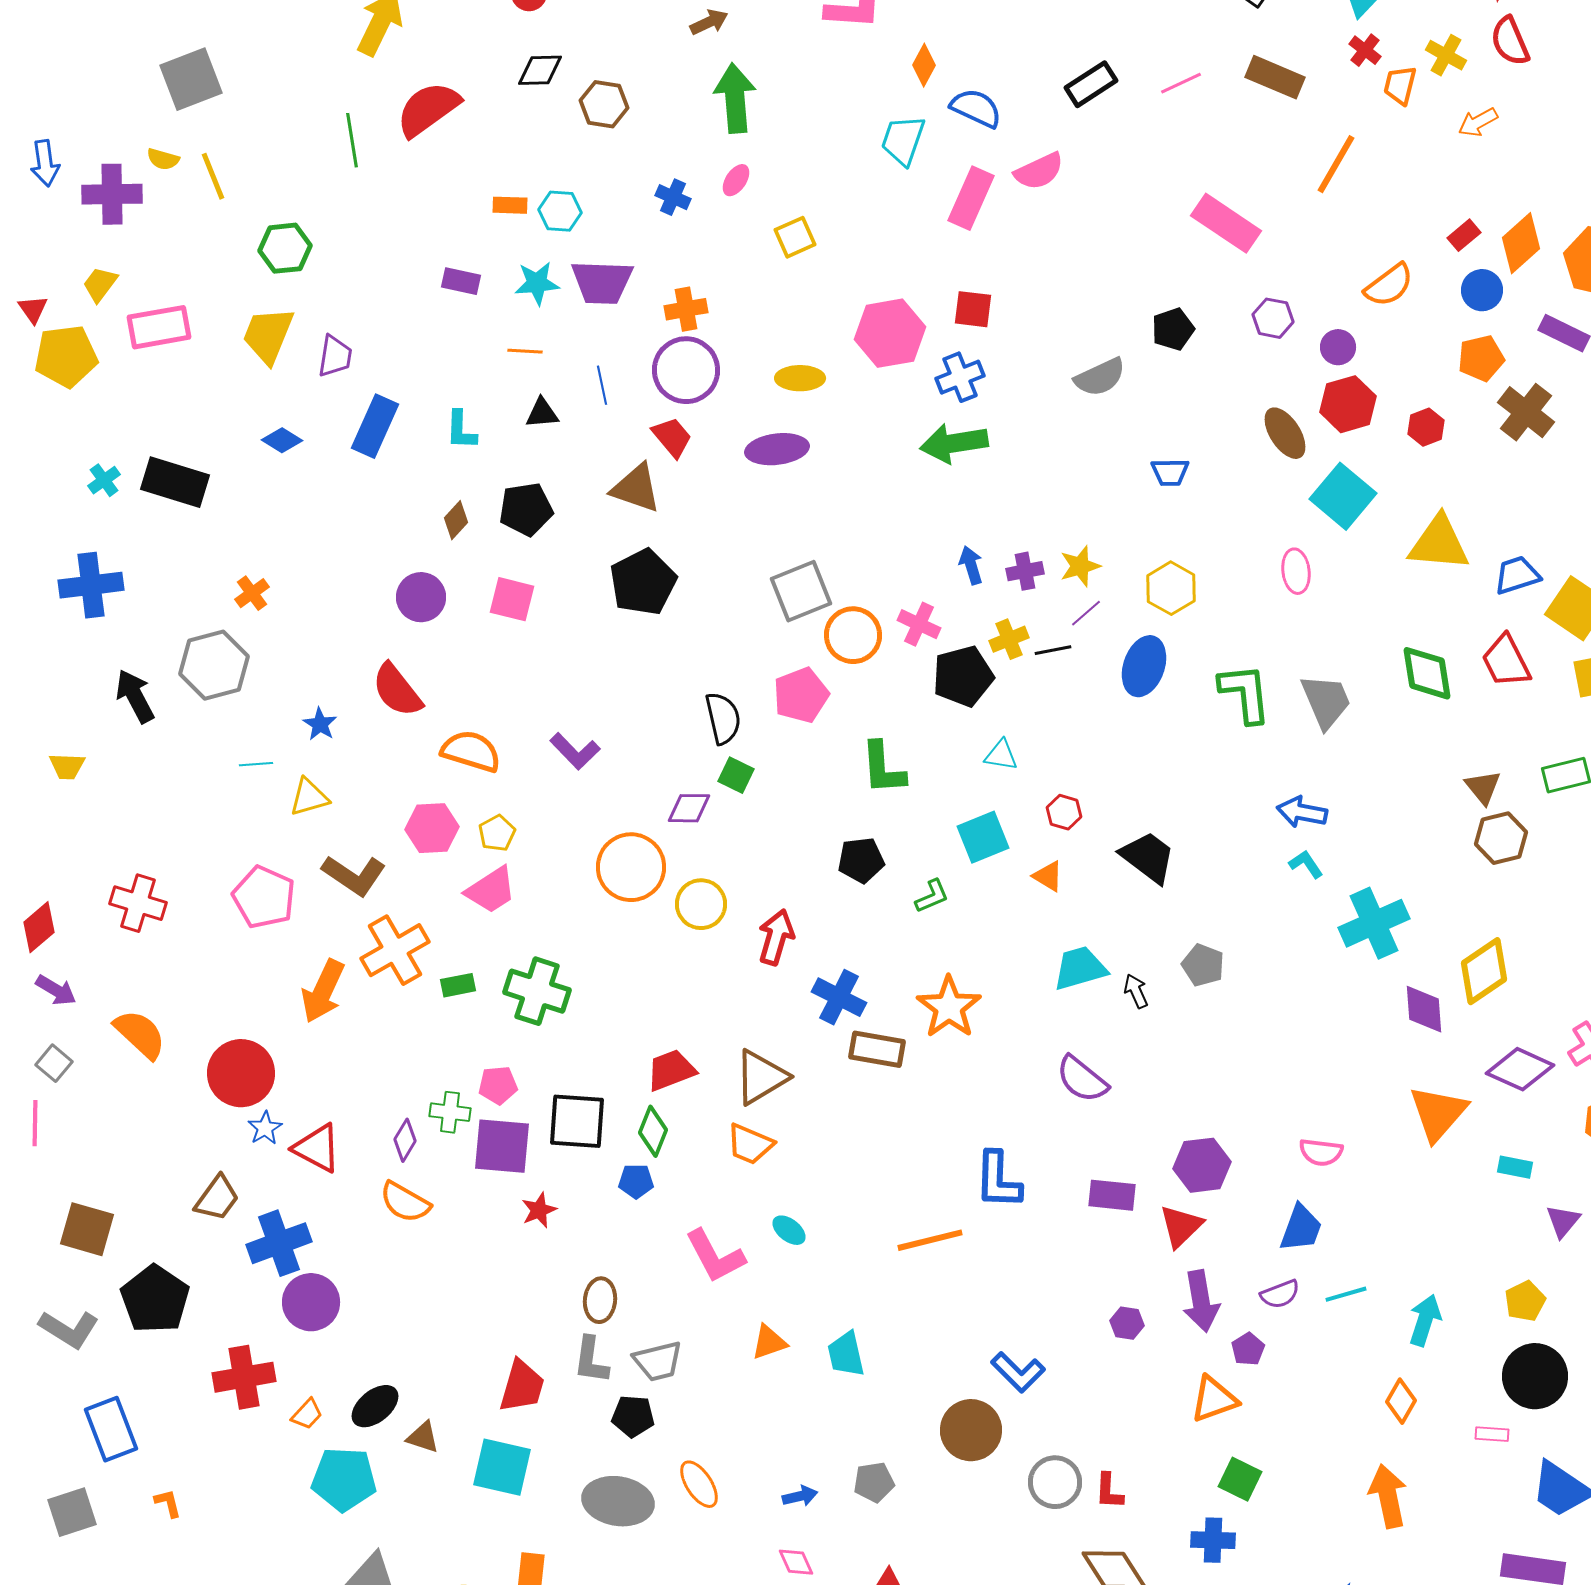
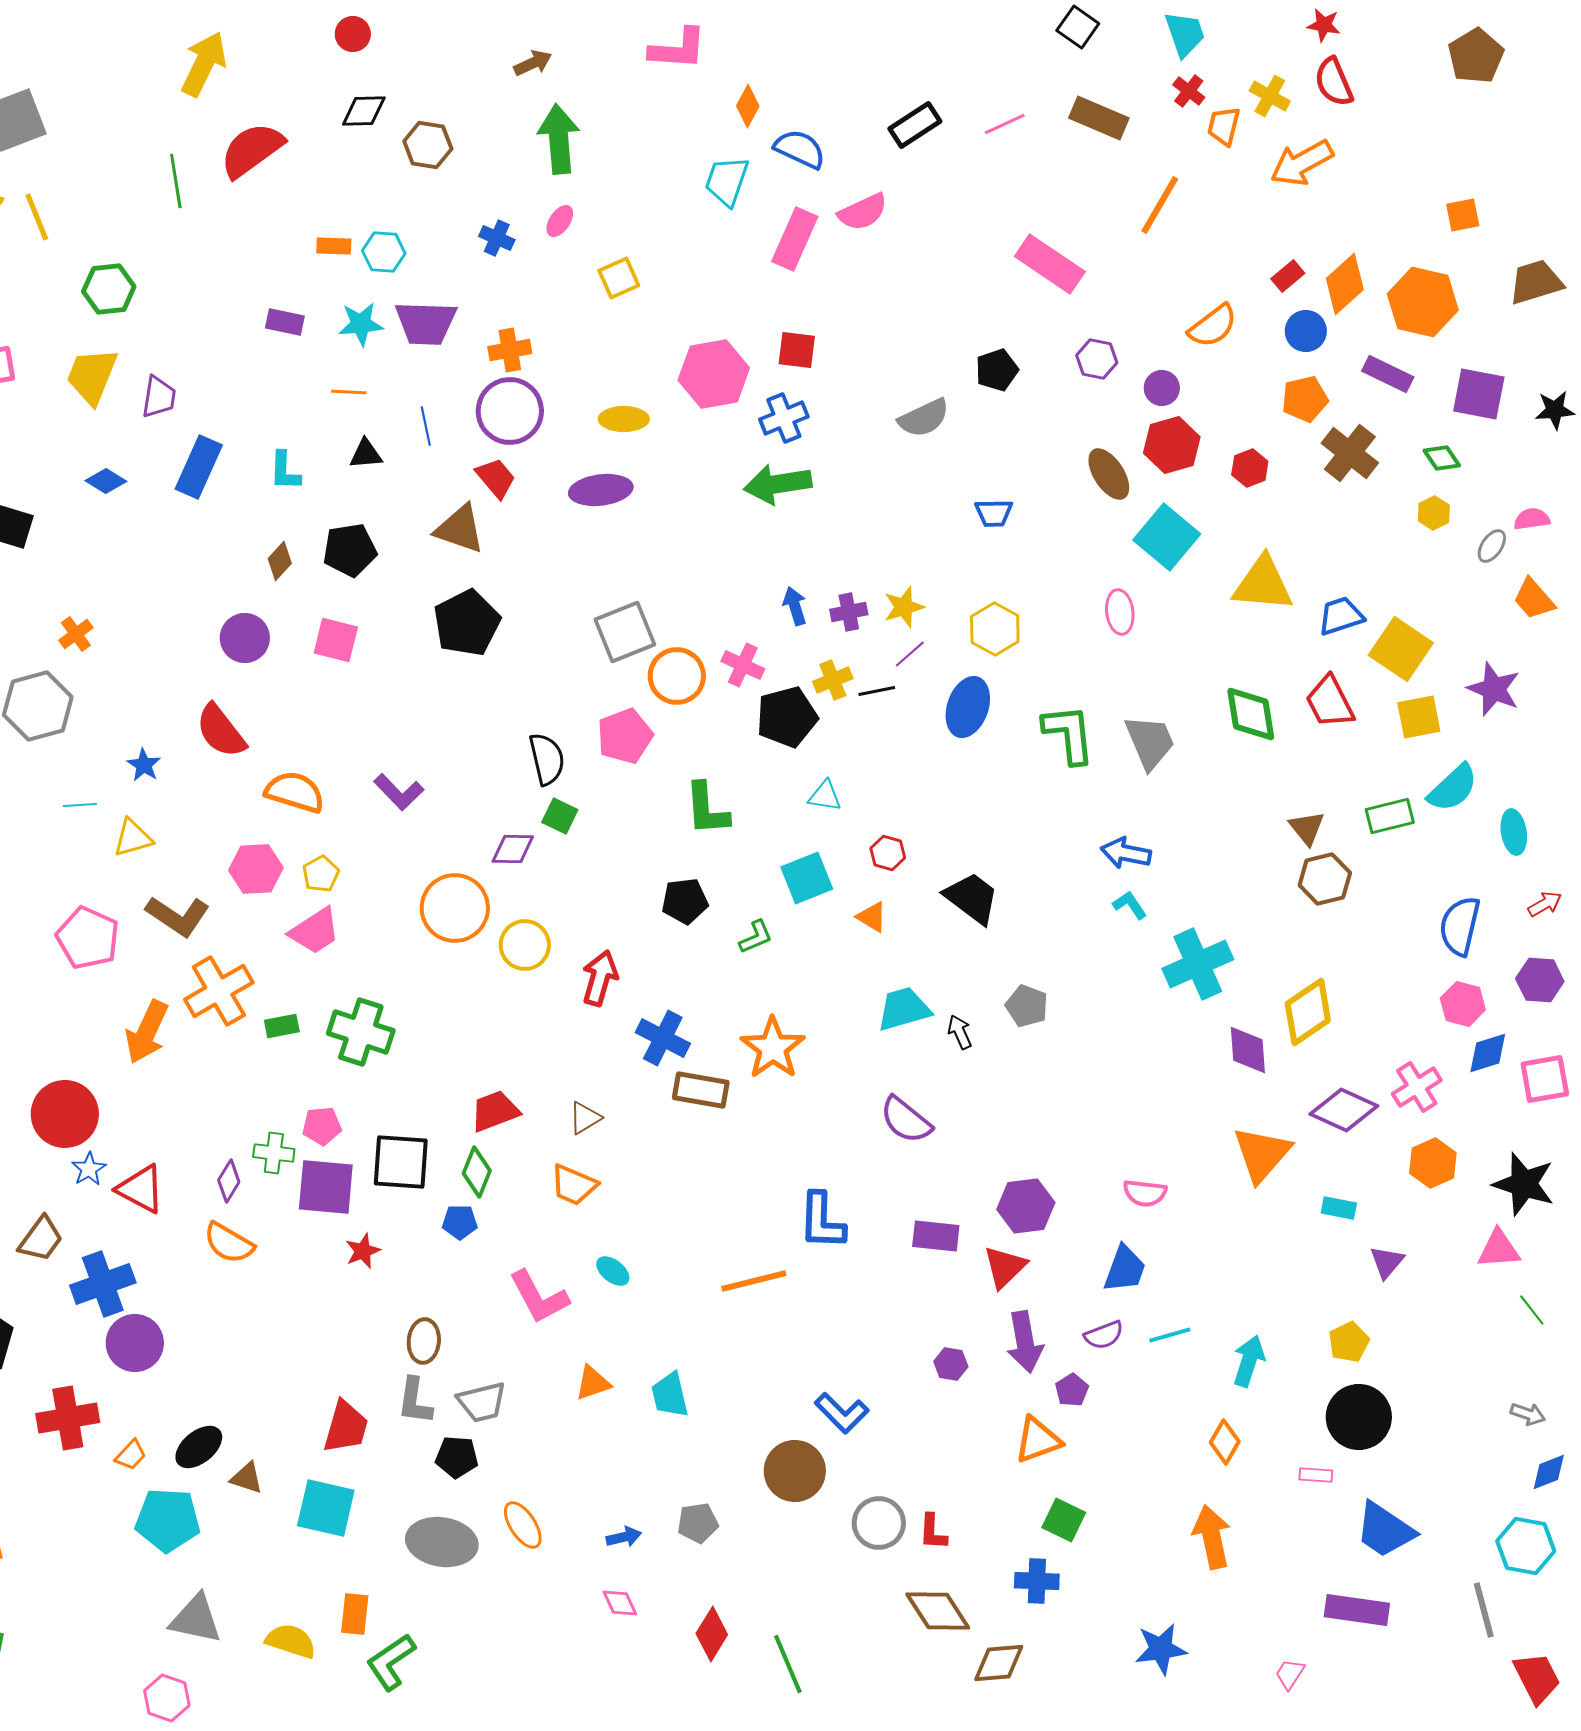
orange arrow: (1478, 122) -> (1302, 163), size x1.6
brown triangle: (761, 1077) -> (585, 1118), size x0.6

